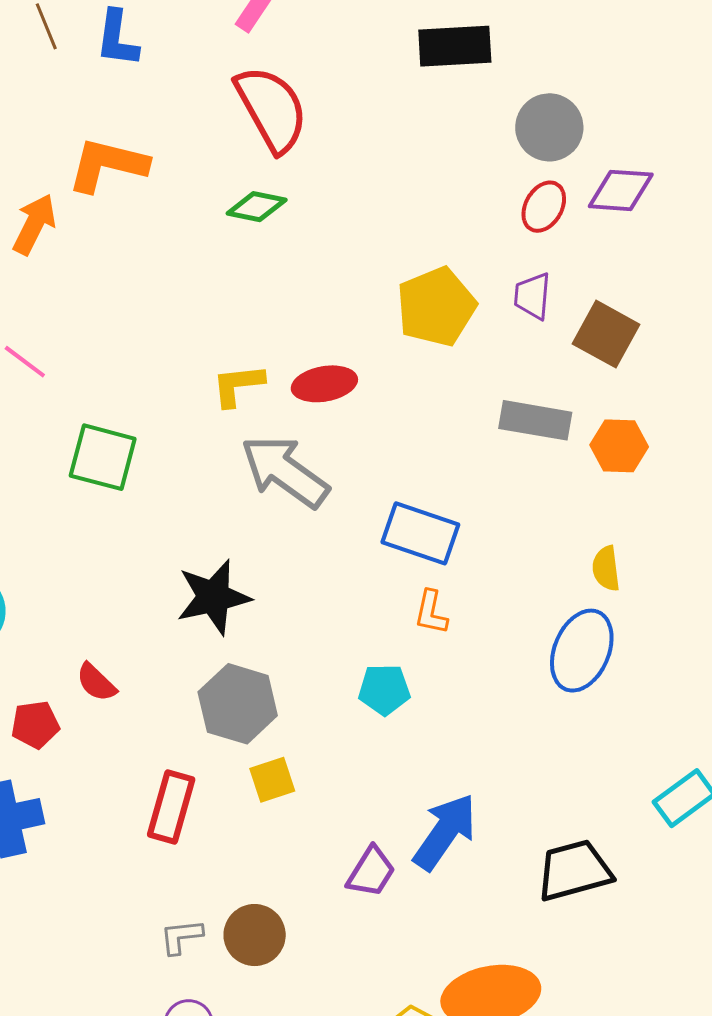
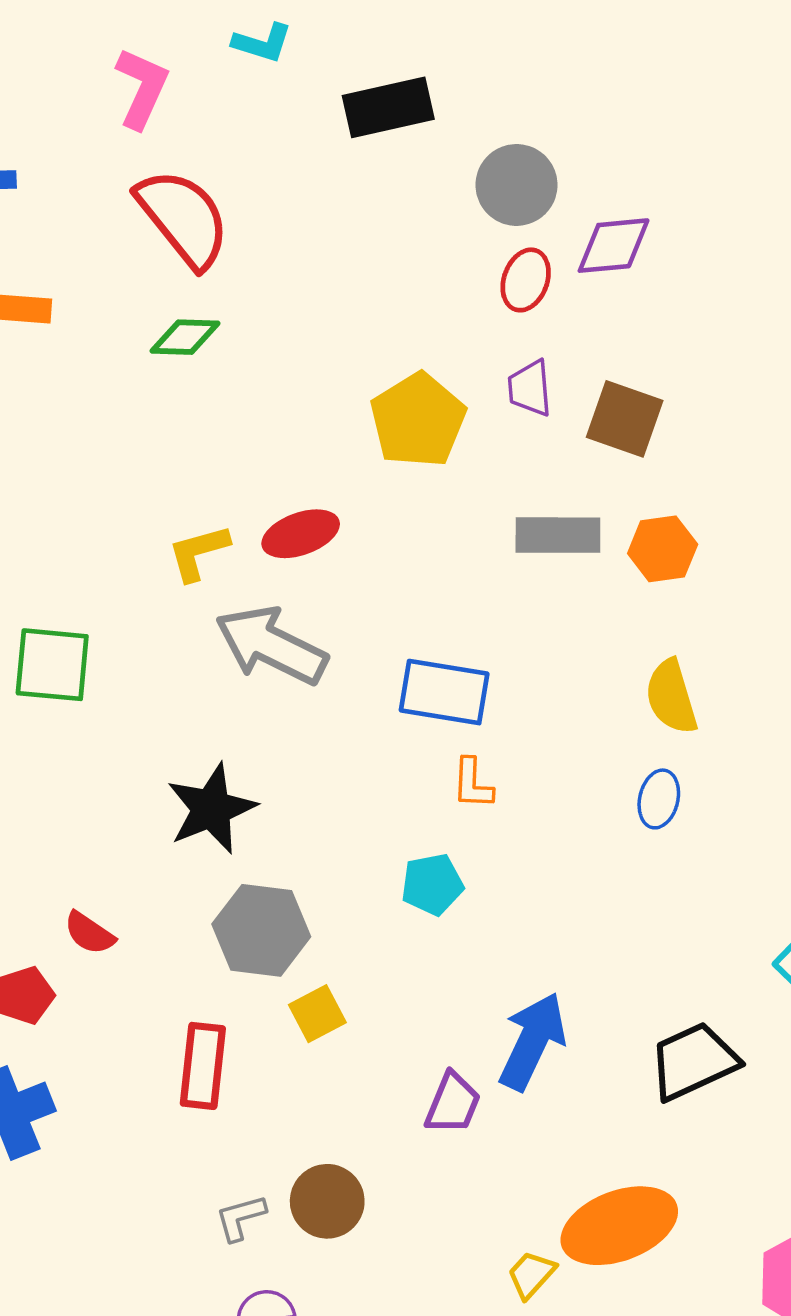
yellow semicircle: (606, 568) -> (671, 697), size x1.4
blue ellipse: (582, 651) -> (659, 799), size x0.6

